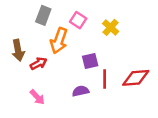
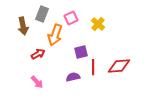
pink square: (78, 20) -> (71, 18), turned 32
brown arrow: (18, 50) -> (23, 26), moved

